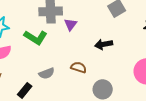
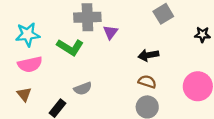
brown semicircle: (79, 67) -> (147, 82), moved

